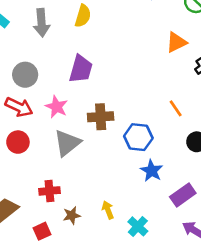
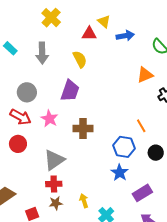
yellow semicircle: (83, 16) -> (80, 59), moved, turned -48
blue hexagon: (138, 137) -> (124, 147), moved
gray triangle: (67, 143) -> (54, 160), moved
red cross: (49, 191) -> (54, 184), moved

